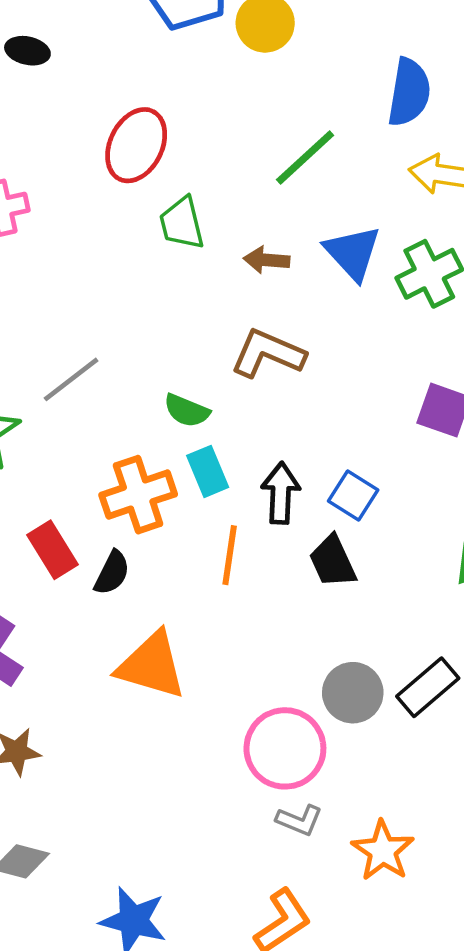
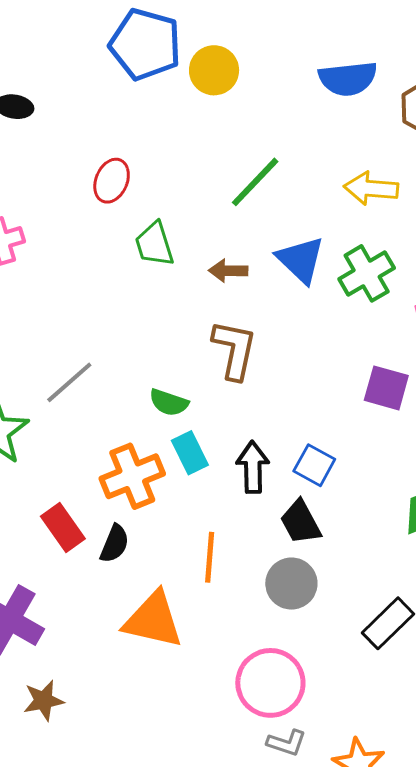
blue semicircle: (409, 92) -> (348, 79), moved, turned 78
red ellipse: (136, 145) -> (112, 181), size x0.7
brown L-shape: (268, 353) -> (234, 350), turned 82
orange line: (230, 555) -> (210, 557), moved
gray circle: (353, 693) -> (291, 584), moved

